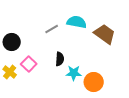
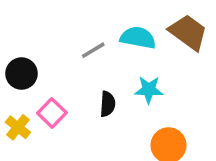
brown trapezoid: (105, 34) -> (188, 32), moved
cyan star: (74, 73) -> (149, 90), moved

